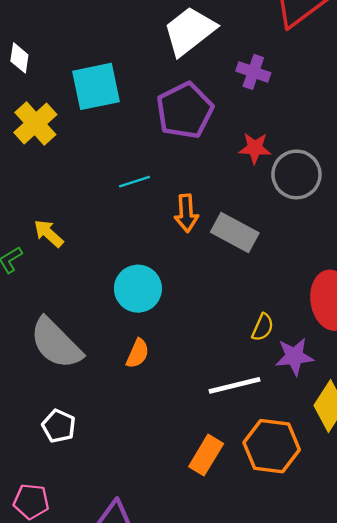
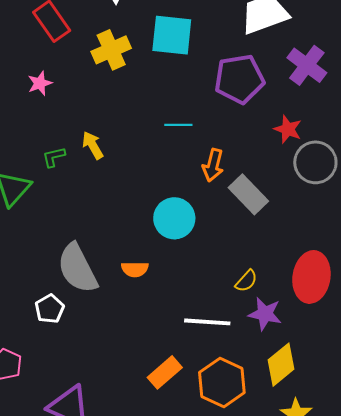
purple cross: (253, 72) -> (307, 65), size x1.4
cyan circle: (138, 289) -> (174, 218), moved
gray semicircle: (56, 343) -> (77, 268), moved
orange semicircle: (138, 353) -> (135, 269), turned 48

